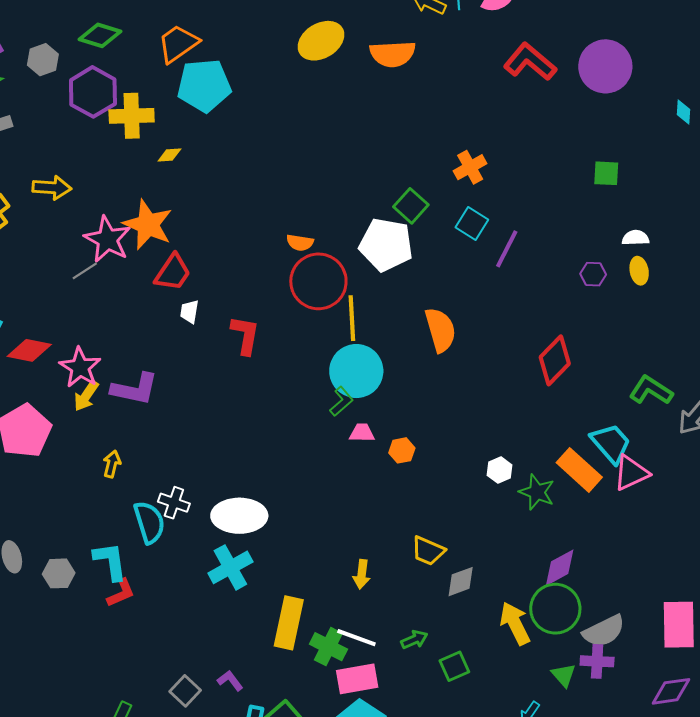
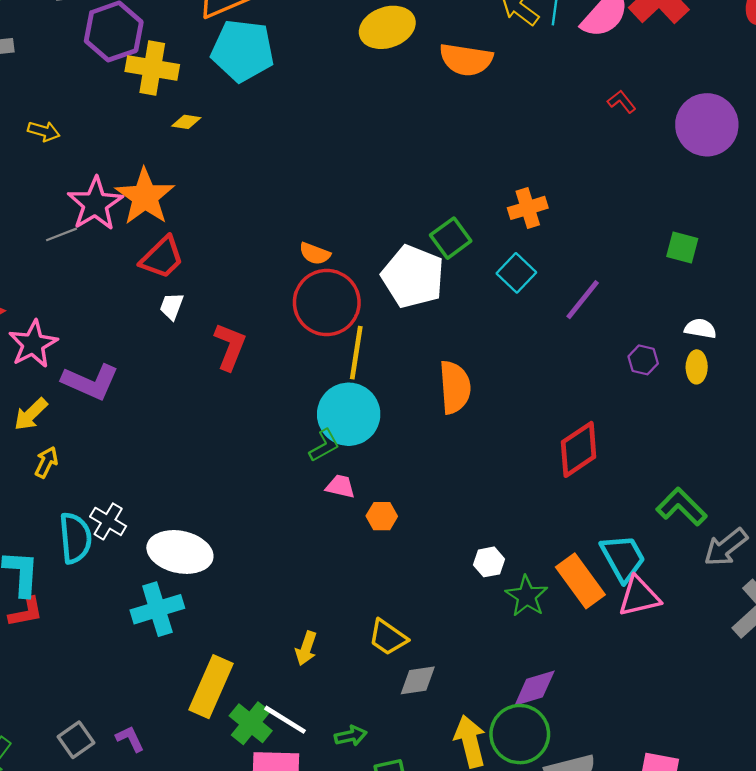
red L-shape: (530, 62) -> (622, 102), size x0.5
yellow arrow: (52, 188) -> (44, 131), size x0.7
purple line: (507, 249) -> (583, 300), moved
yellow arrow: (86, 396) -> (31, 414), moved

